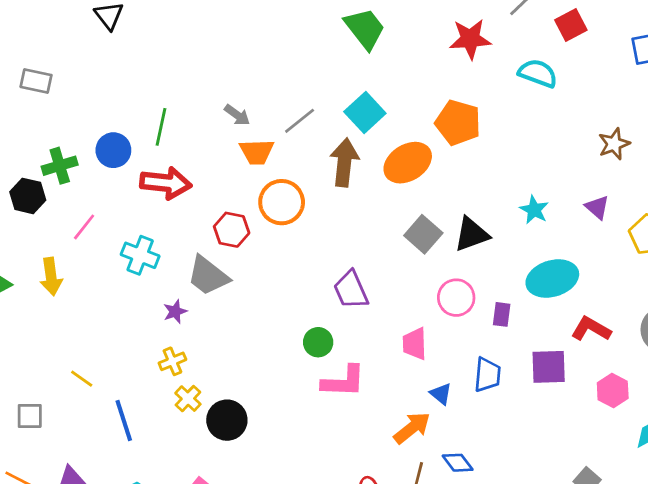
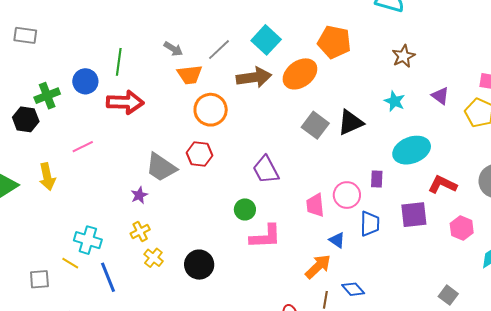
brown star: (614, 144) -> (403, 56), moved
brown arrow: (344, 162) -> (254, 77), turned 80
pink line: (84, 227) -> (83, 147), moved, turned 30
red hexagon: (232, 230) -> (199, 154), moved
cyan cross: (140, 255) -> (88, 240), moved
pink circle: (456, 298) -> (347, 195), moved
yellow line: (82, 379) -> (70, 263), moved
black circle: (227, 420) -> (199, 265), moved

